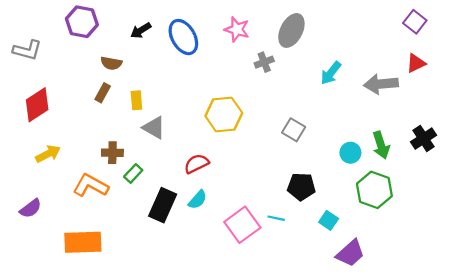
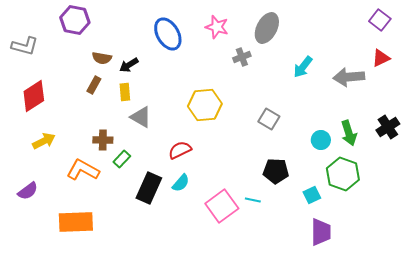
black arrow: (141, 30) -> (129, 65), moved
cyan square: (329, 220) -> (312, 195), moved, turned 30
purple trapezoid: (350, 253) -> (321, 232), turned -48

